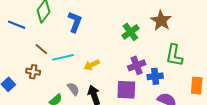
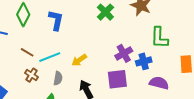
green cross: (130, 32) -> (105, 12), moved
brown cross: (33, 72) -> (31, 75), moved, turned 32
gray semicircle: (73, 89) -> (58, 78), moved, turned 56

